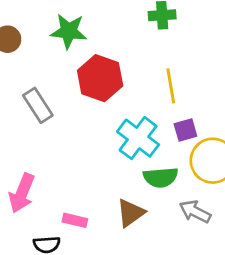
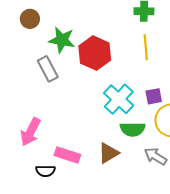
green star: (69, 31) -> (62, 40), moved
yellow line: (171, 86) -> (146, 47), moved
pink rectangle: (75, 220) -> (67, 155), size x1.4

